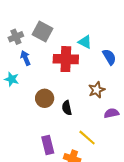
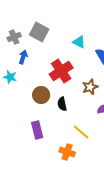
blue arrow: (25, 58) -> (23, 57), turned 40
red cross: (66, 59) -> (61, 71), moved, turned -35
purple rectangle: (48, 145) -> (37, 130), moved

